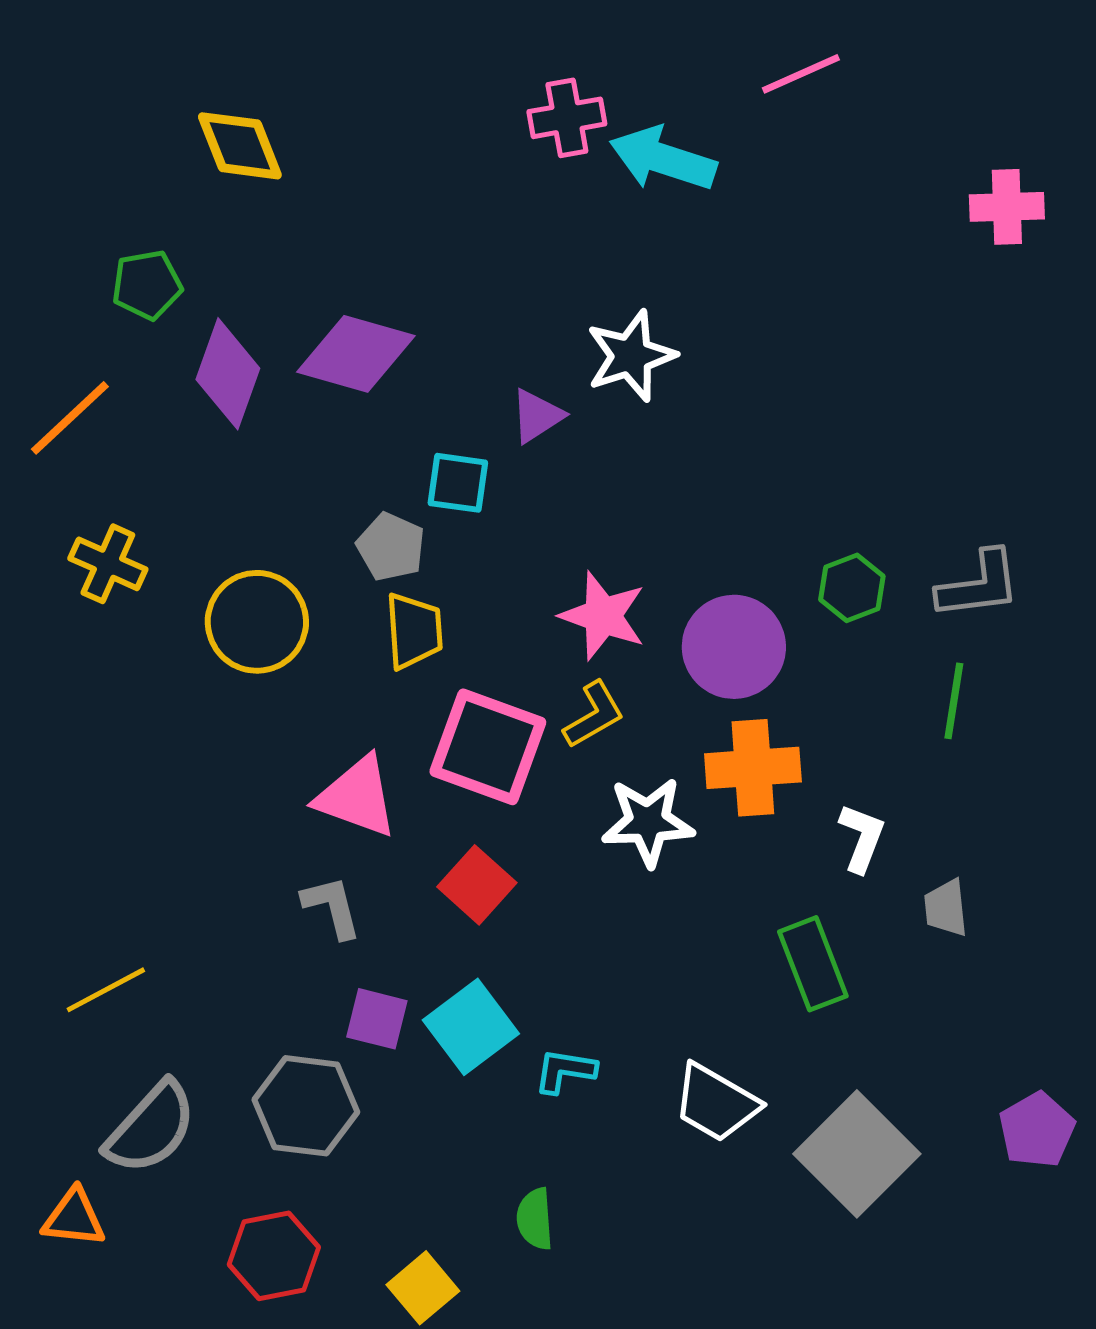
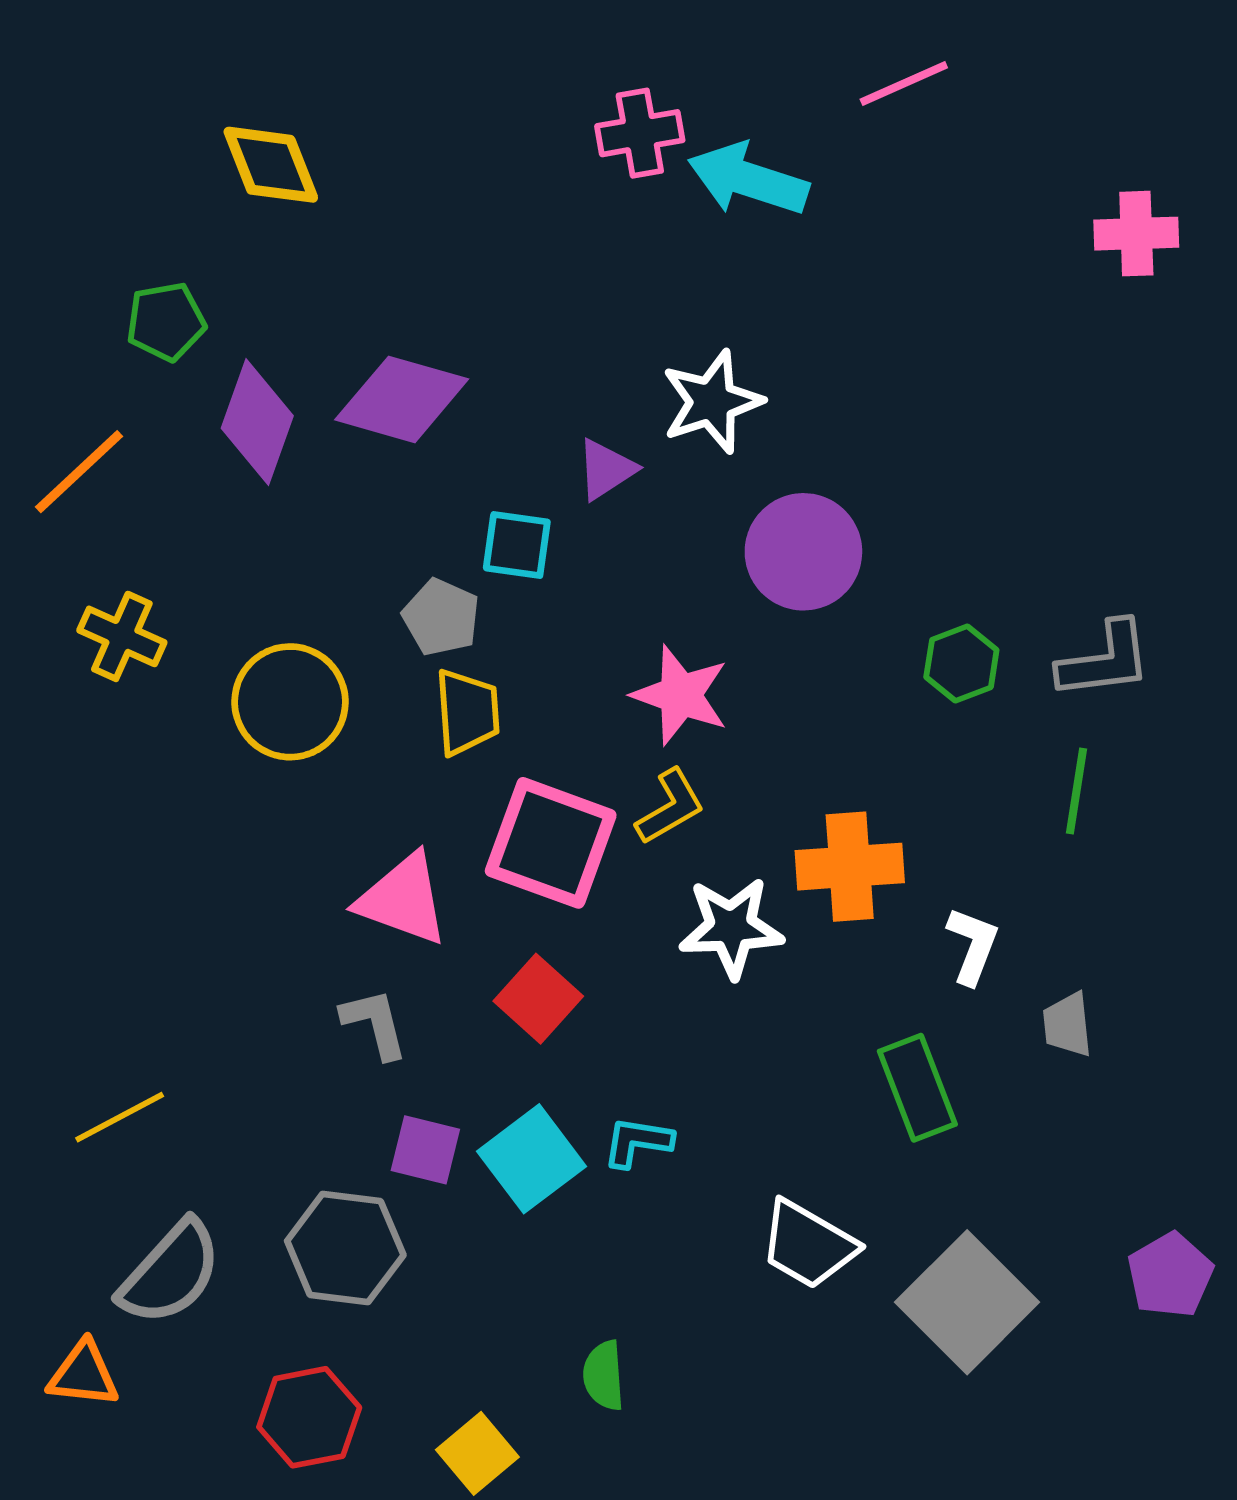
purple circle: (734, 647) -> (803, 552), moved
cyan L-shape: (565, 1071) -> (638, 1142), moved

